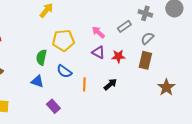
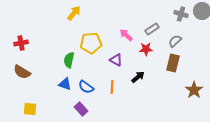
gray cross: (145, 13) -> (181, 14), moved
purple triangle: (98, 52) -> (116, 60), moved
red star: (118, 56) -> (146, 49), moved
blue semicircle: (64, 71) -> (86, 87), moved
black arrow: (110, 84) -> (138, 77), moved

